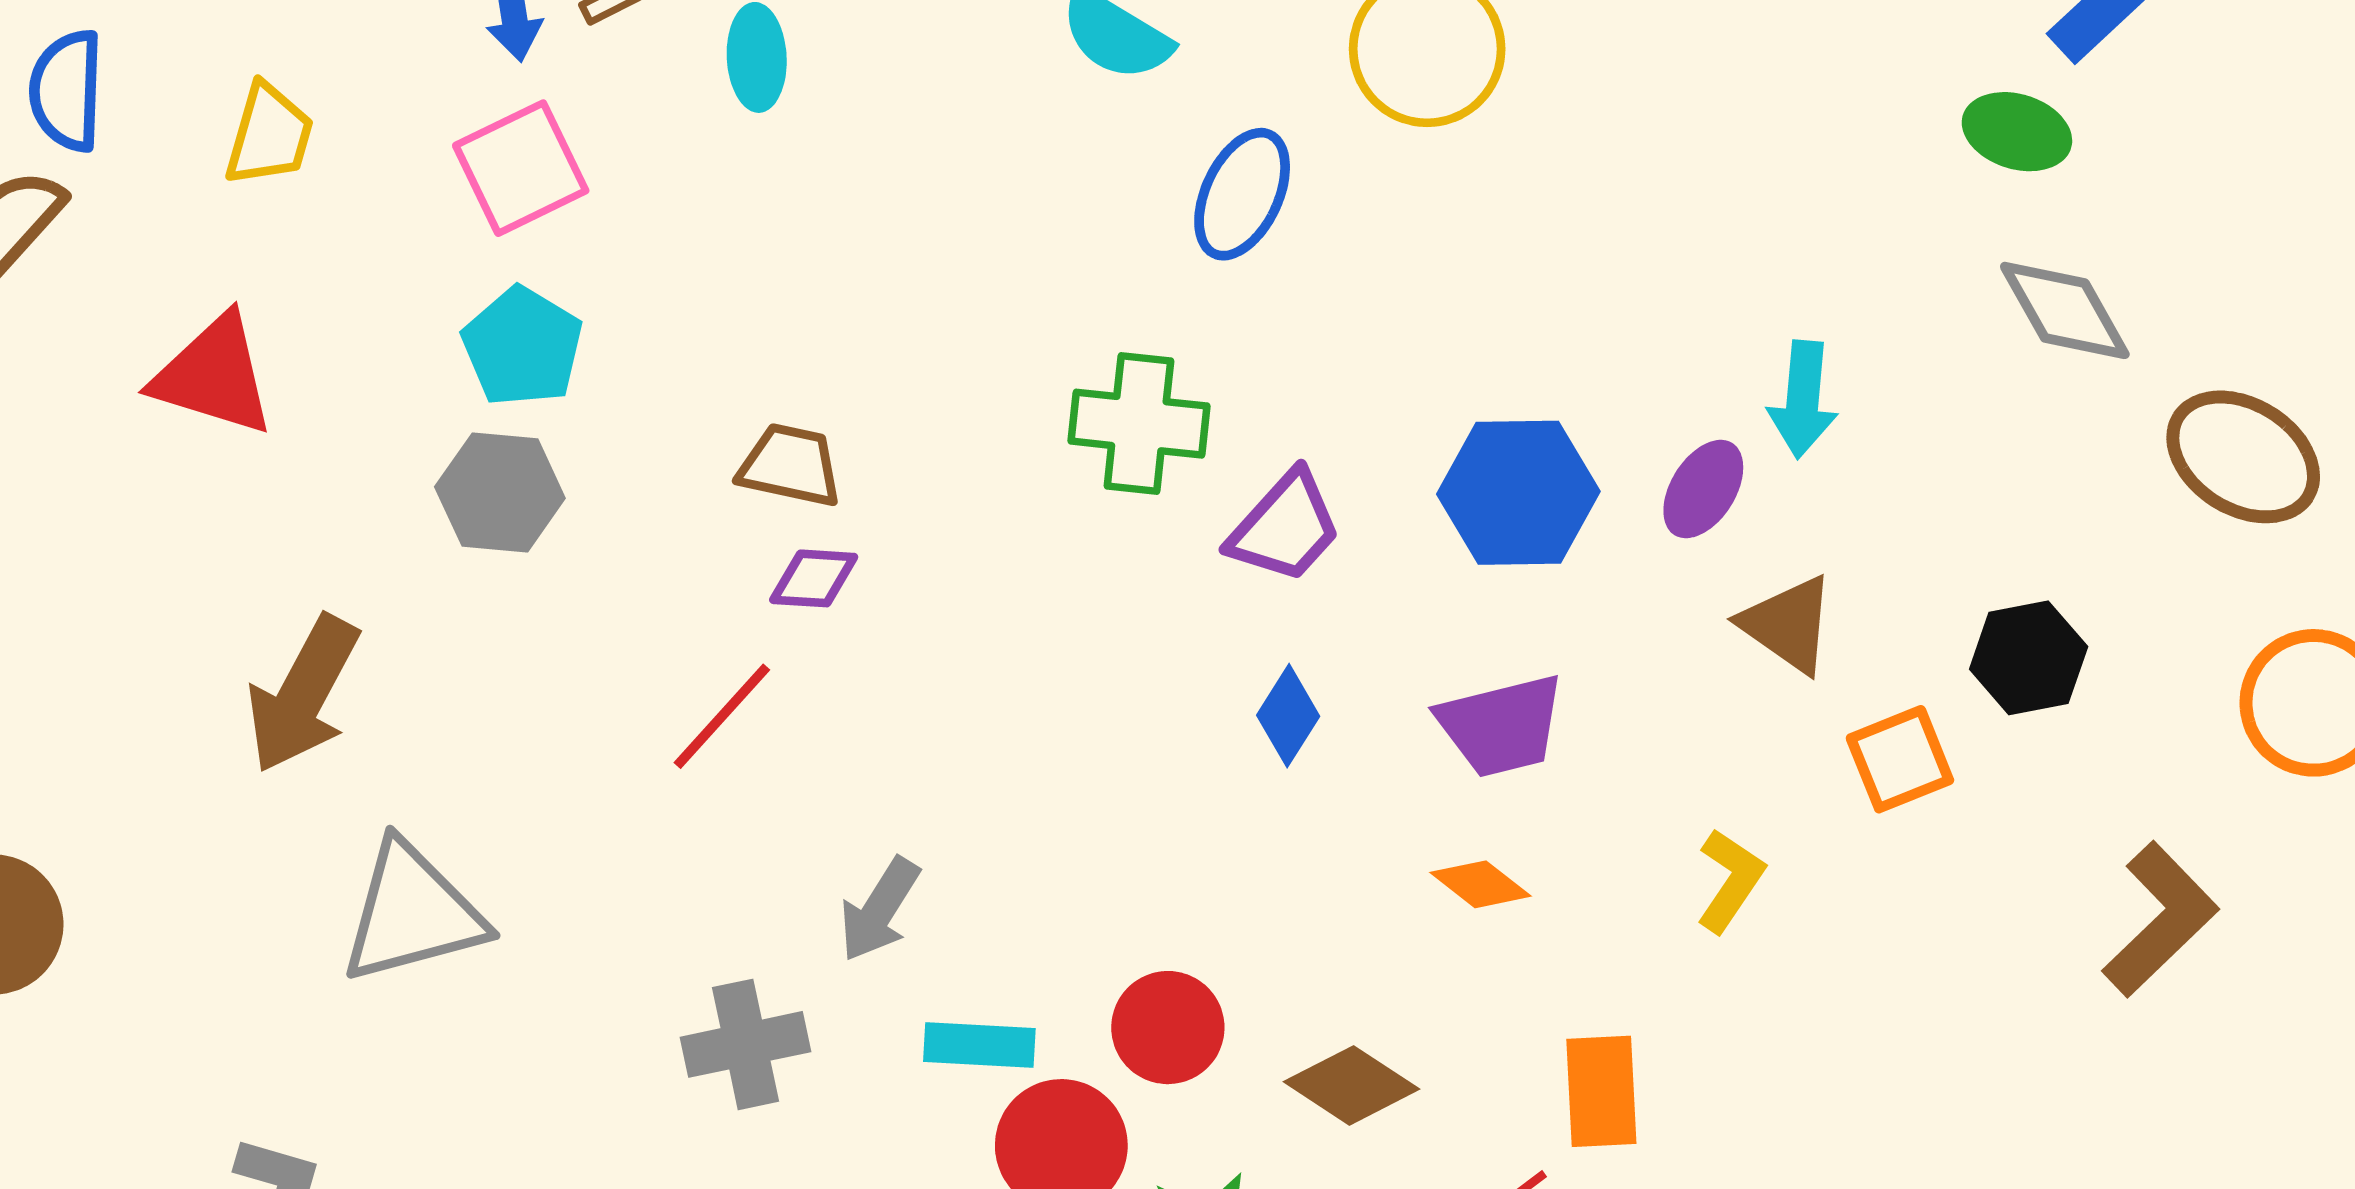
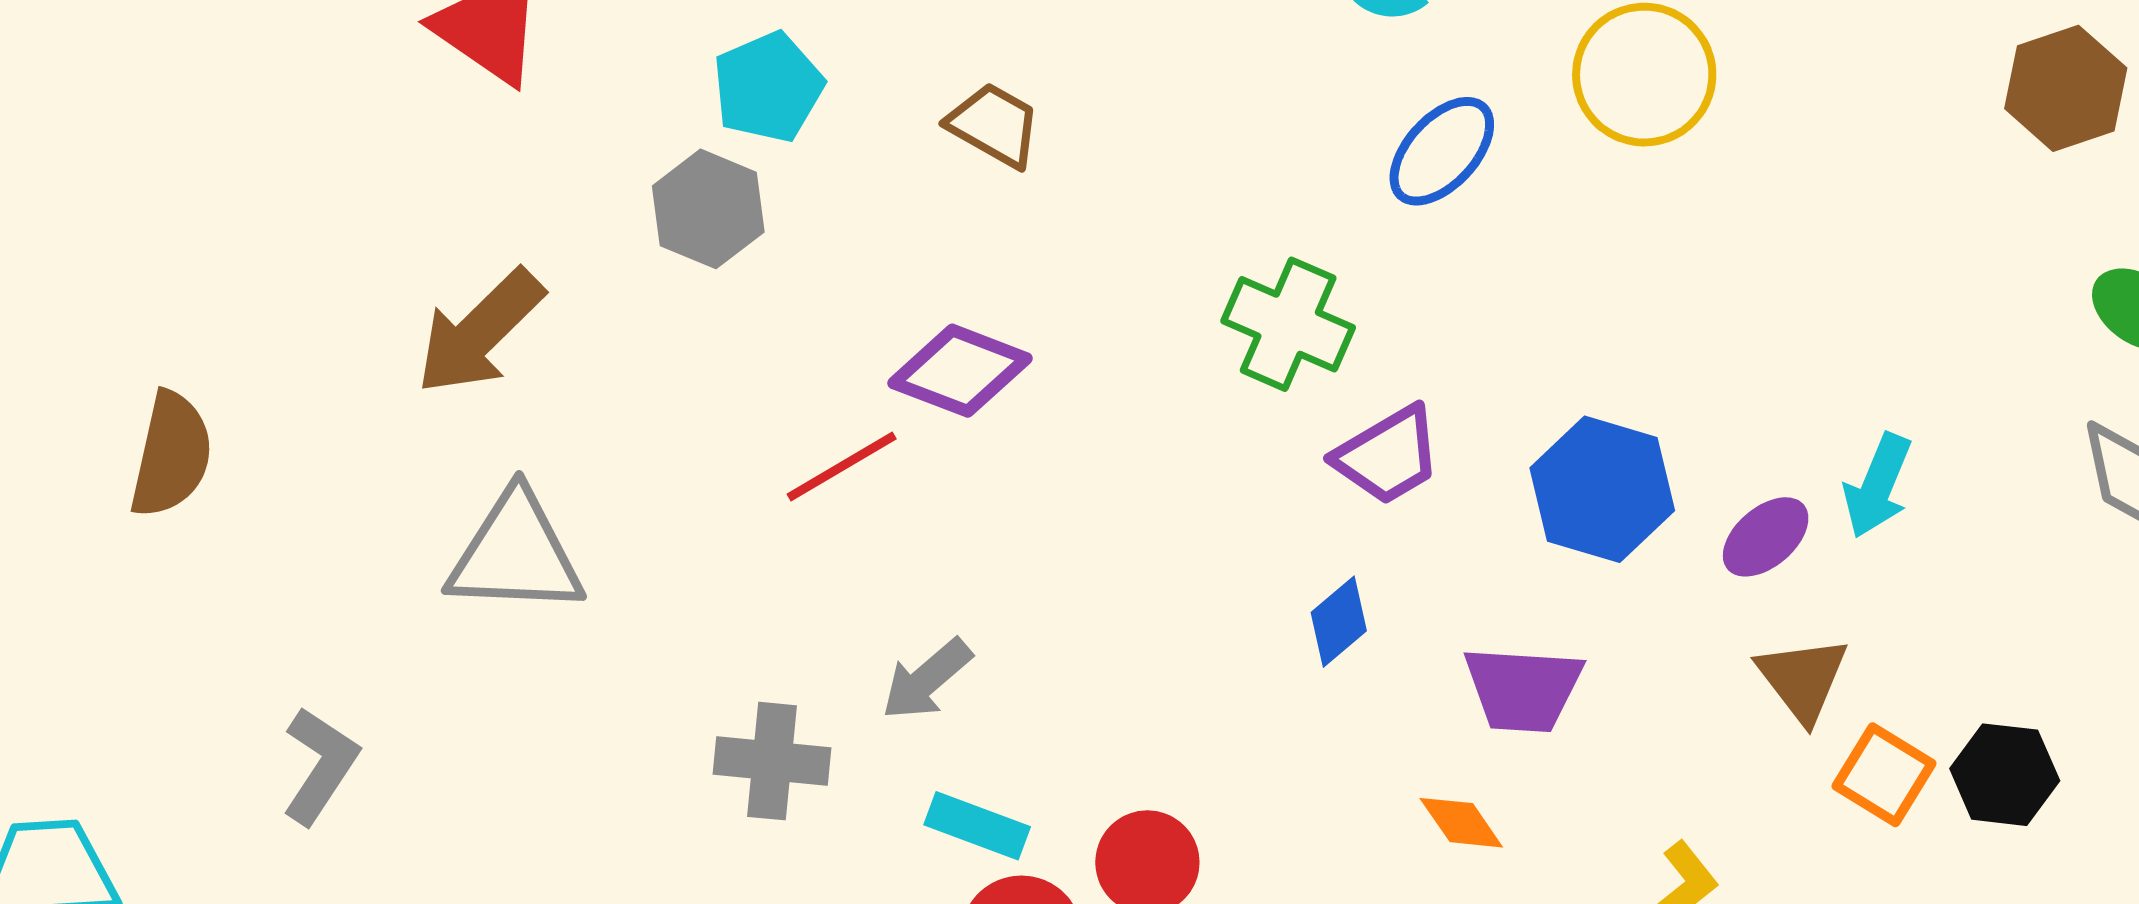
brown trapezoid: (790, 465) -> (994, 125), moved
purple diamond: (814, 578) -> (960, 371), size x1.6
orange square: (1900, 759) -> (1884, 775), moved, turned 36

